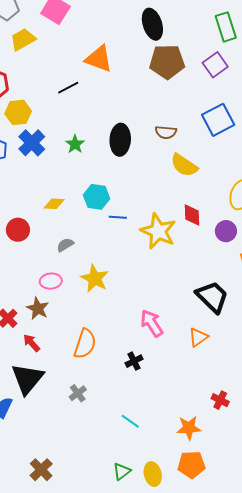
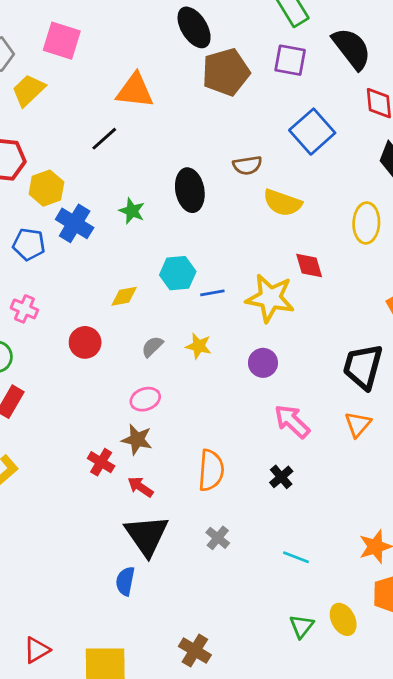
purple square: (215, 65) -> (290, 60), turned -30
purple circle: (226, 231) -> (263, 363), moved
yellow star: (95, 278) -> (199, 346), moved, size x0.7
black trapezoid: (212, 297) -> (363, 367), turned -105

